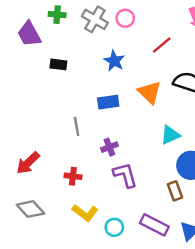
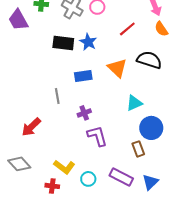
black rectangle: (58, 64) -> (63, 43), moved, size x1.5
red arrow: (28, 163) -> (31, 127), moved
red cross: (73, 176) -> (52, 186), moved

